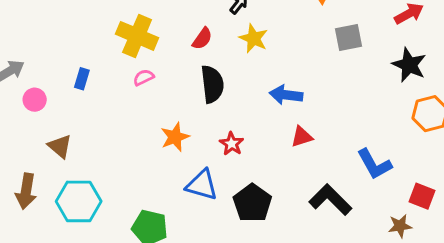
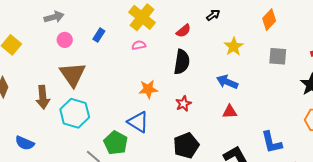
yellow star: (254, 38) -> (234, 47), moved
brown triangle: (60, 146) -> (73, 74), size x1.6
blue triangle: (202, 185) -> (138, 122), moved
brown arrow: (26, 191) -> (43, 97), turned -30

